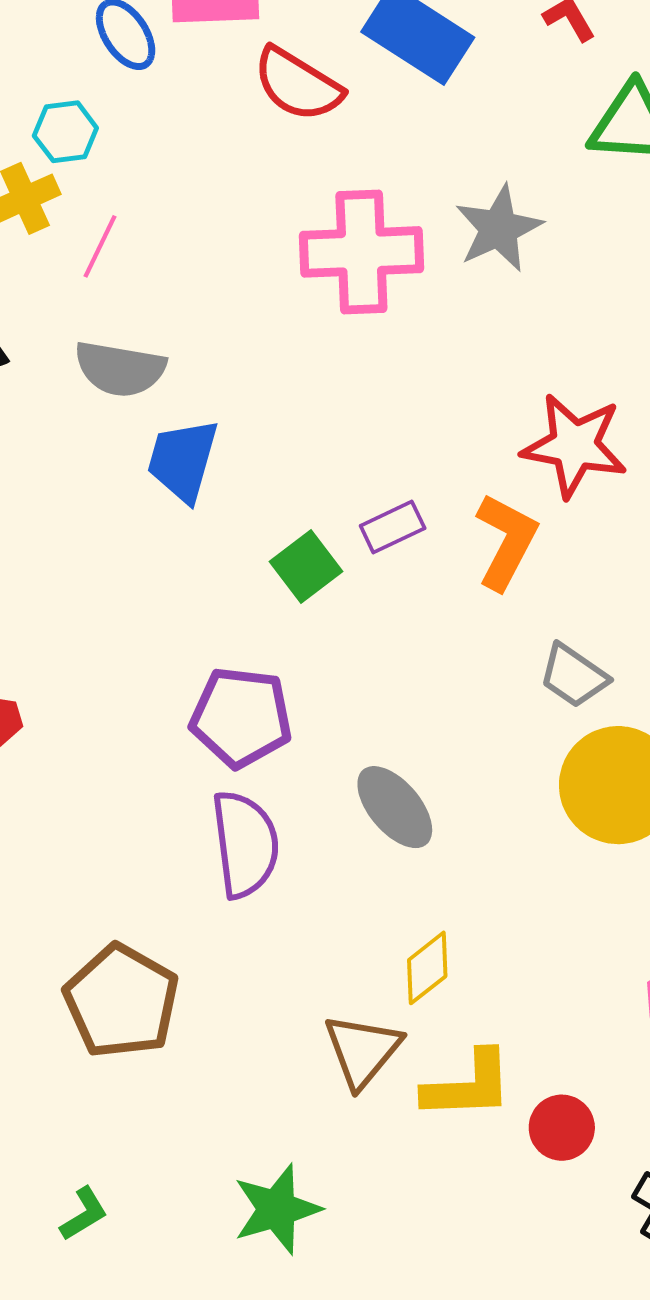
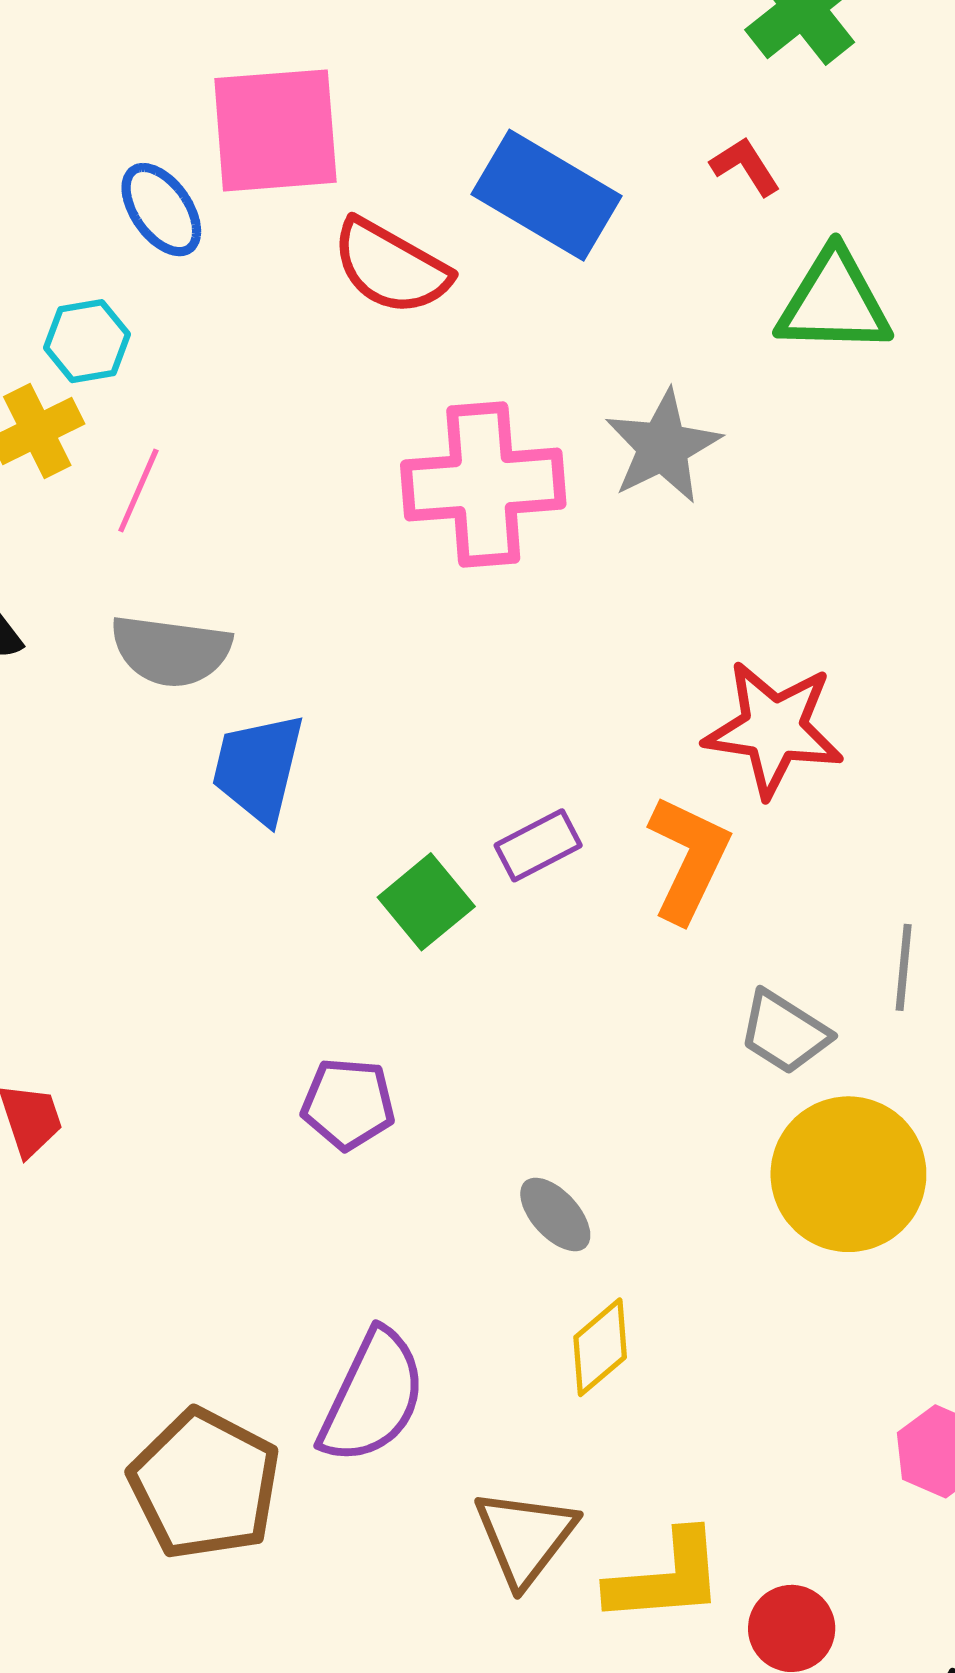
purple pentagon: (241, 717) -> (348, 1104), size x0.7
gray ellipse: (395, 807) -> (555, 1214), size x0.7
purple semicircle: (245, 844) -> (373, 1397), moved, turned 35
yellow diamond: (427, 968) -> (600, 1347), moved

